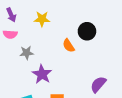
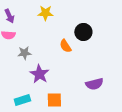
yellow star: (42, 19) -> (45, 13), moved
purple semicircle: (98, 84) -> (94, 84), turned -144

